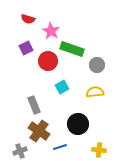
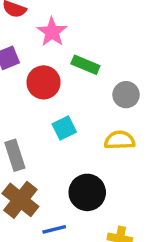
green rectangle: (72, 49) -> (85, 65), size x0.7

